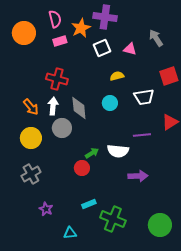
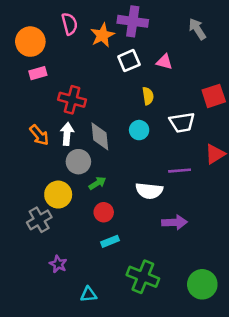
gray arrow: (156, 38) -> (197, 29), moved
pink rectangle: (60, 41) -> (38, 73), moved
yellow semicircle: (117, 76) -> (148, 96), turned 96
yellow circle: (31, 138) -> (58, 195), moved
green arrow: (92, 153) -> (97, 183), moved
cyan rectangle: (89, 204) -> (110, 241), moved

